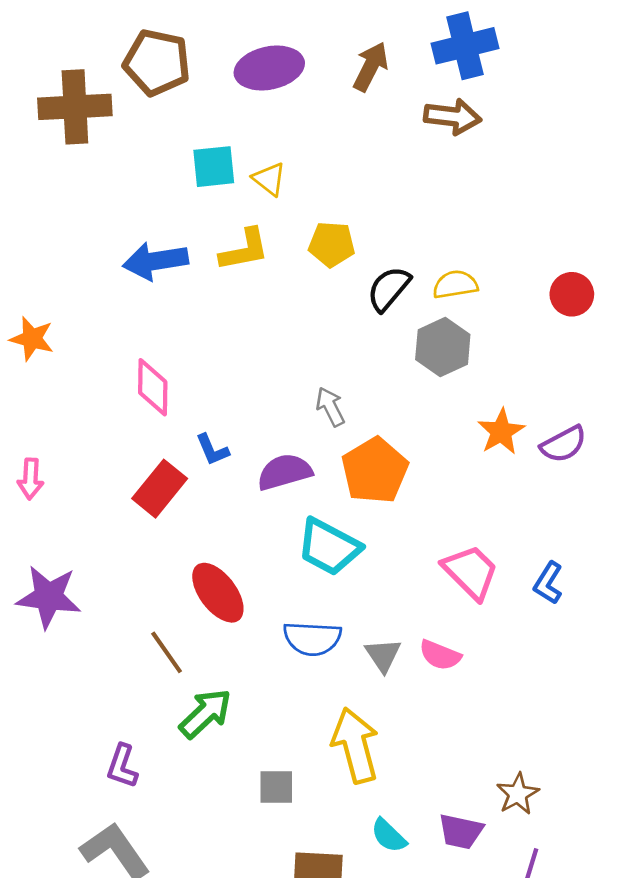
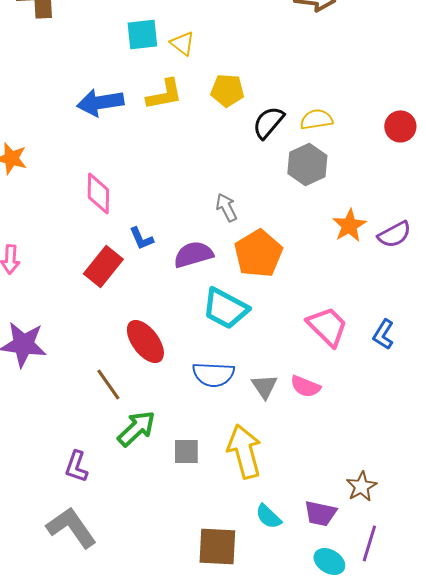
gray square: (276, 787) -> (186, 451), moved

